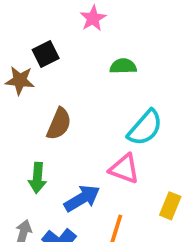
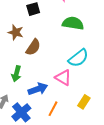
green semicircle: (123, 66) -> (73, 23), size x1.5
brown star: (20, 80) -> (16, 32), moved

